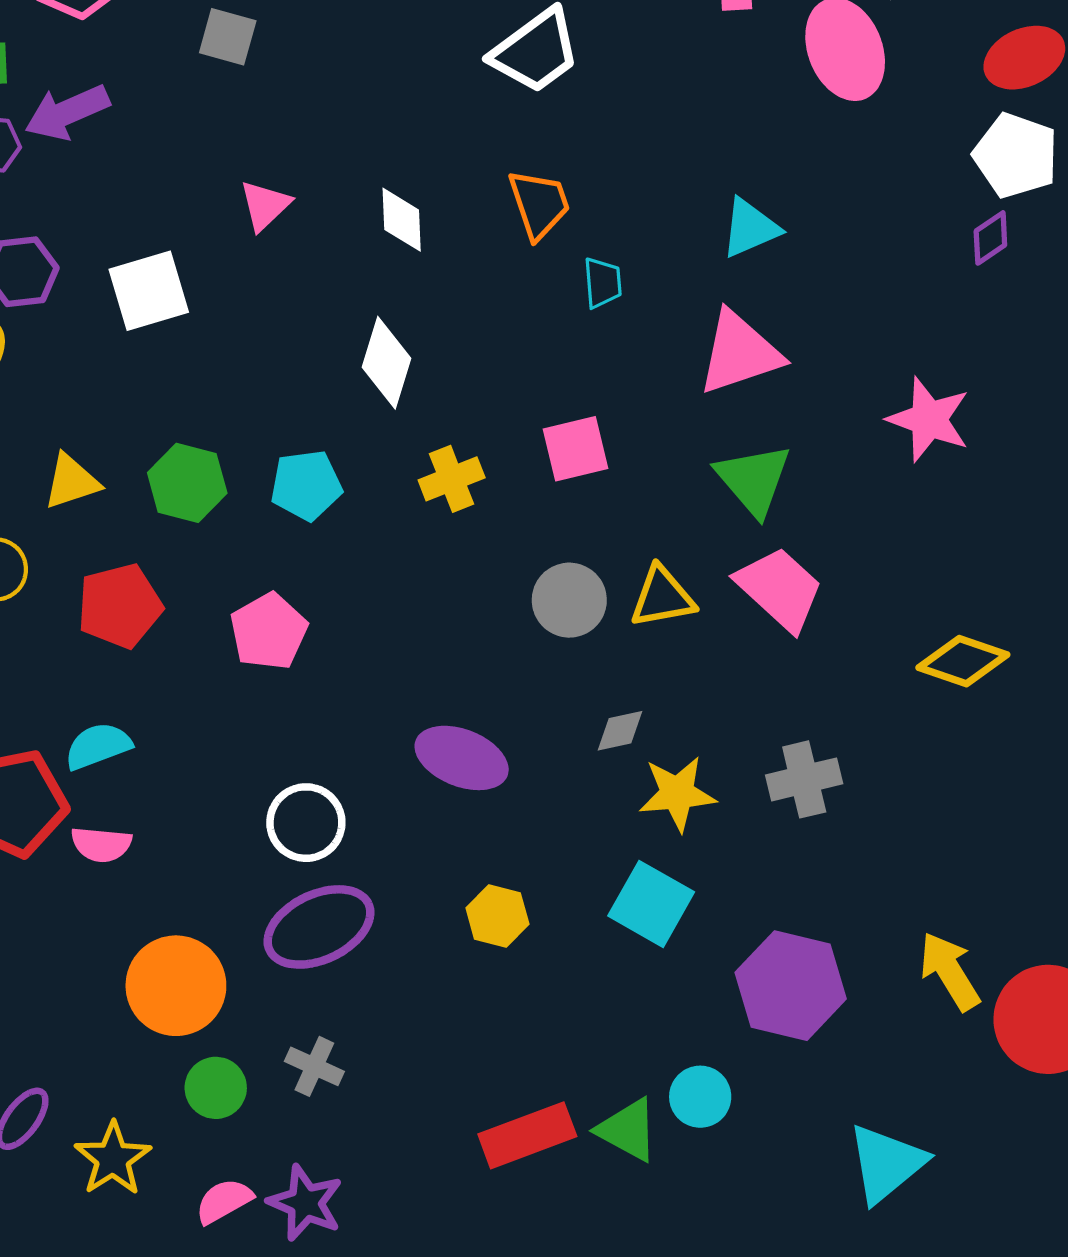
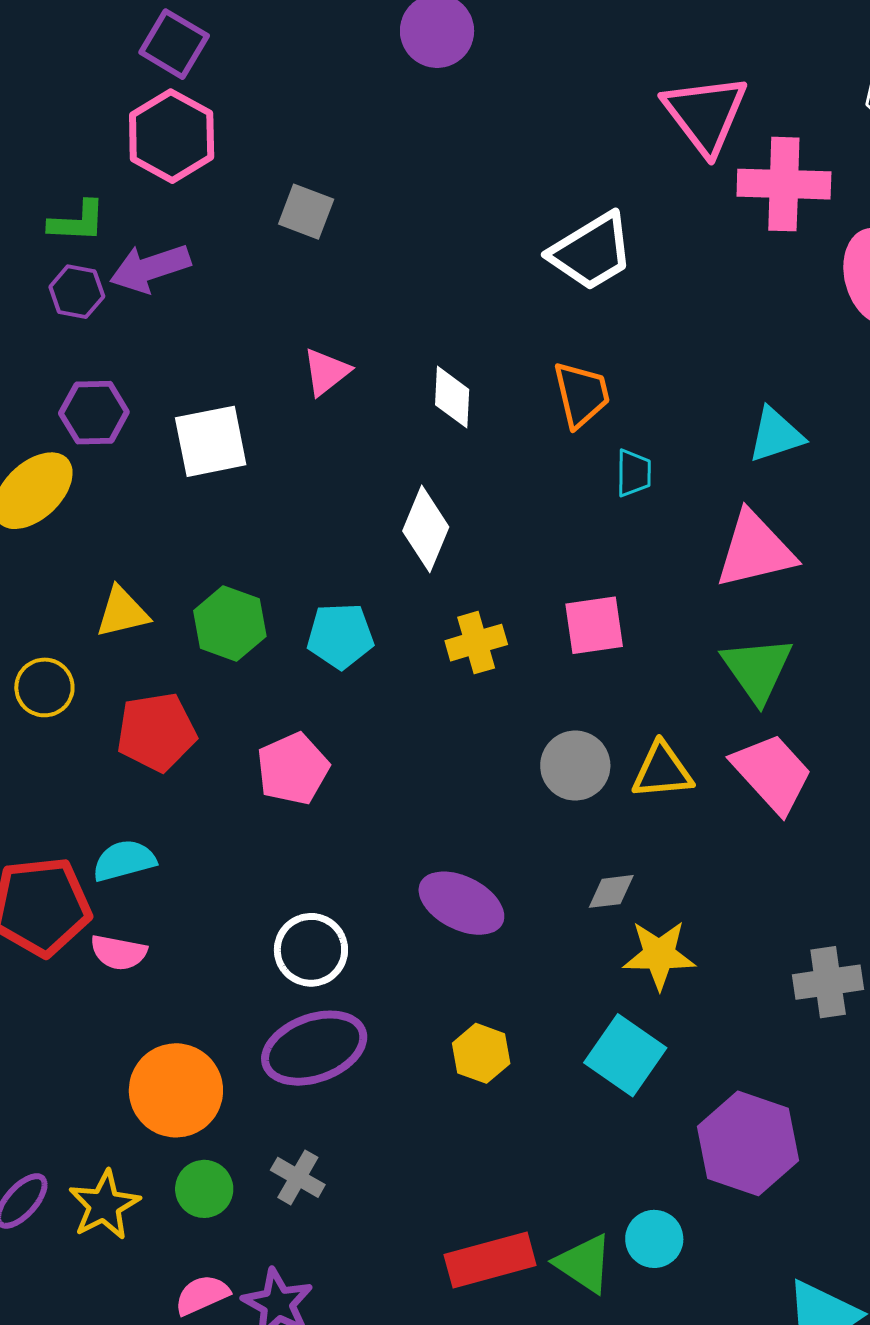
gray cross: (804, 779) -> (828, 982), moved
yellow star: (113, 1159) -> (104, 1205), moved

